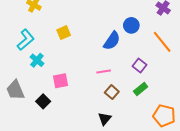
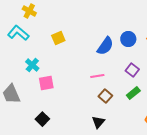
blue circle: (131, 25) -> (128, 39), moved
cyan L-shape: (26, 40) -> (18, 33), moved, turned -100
pink square: (61, 81) -> (46, 83), moved
black square: (43, 101) -> (42, 119), moved

